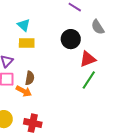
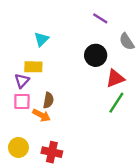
cyan triangle: (24, 25) -> (41, 39), turned 32
yellow rectangle: (27, 43) -> (33, 67), moved

